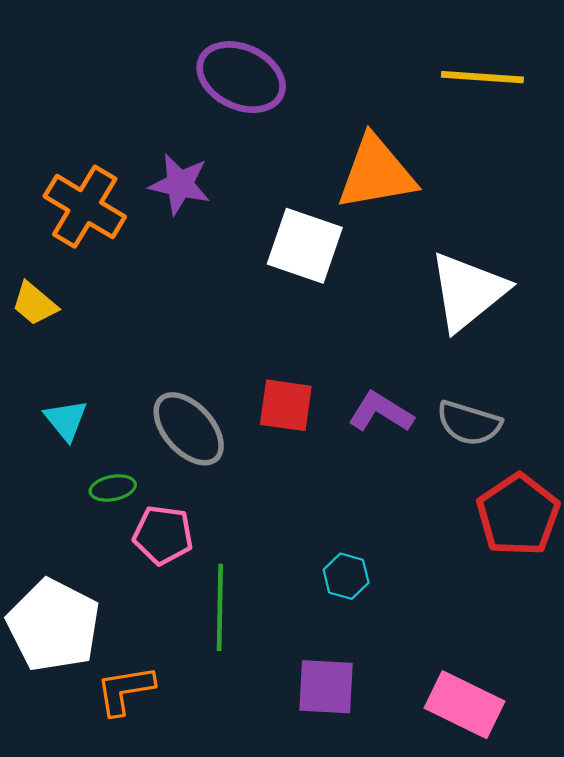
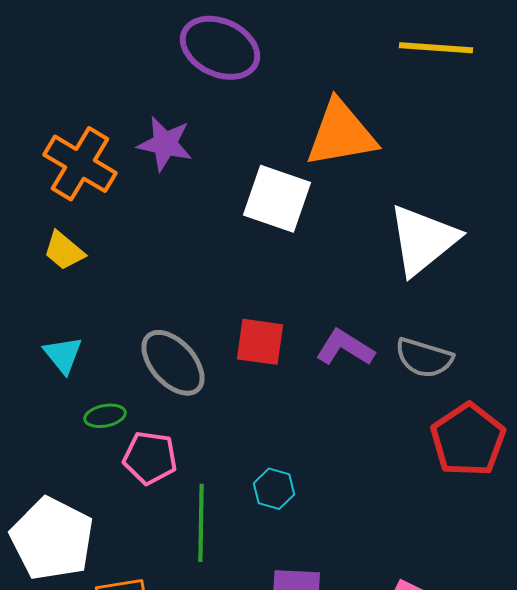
yellow trapezoid: (35, 304) -> (64, 251), moved
cyan hexagon: (346, 576) -> (274, 489), moved

